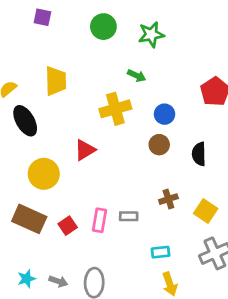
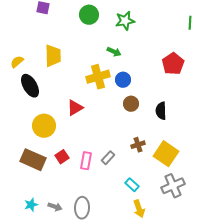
blue circle: (164, 114) -> (123, 80), moved
yellow square: (206, 211) -> (166, 154), size x1.4
gray rectangle: (129, 216) -> (108, 158), turned -48
red square: (68, 226) -> (62, 157), moved
cyan rectangle: (161, 252) -> (132, 185), turned 48

